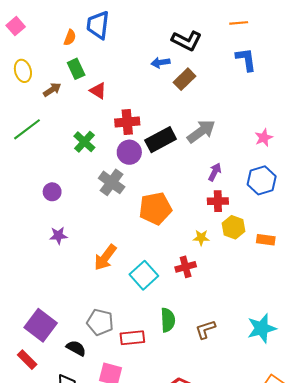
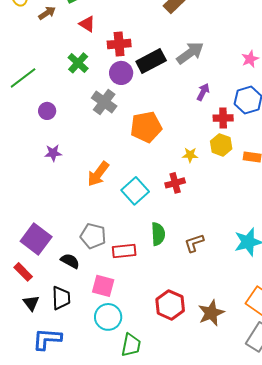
red triangle: (98, 91) -> (87, 24), moved
green line: (27, 129) -> (23, 78), moved
red cross: (218, 201) -> (223, 118), moved

